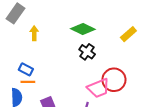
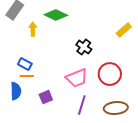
green diamond: (83, 29) -> (56, 15), moved
pink trapezoid: (98, 88) -> (77, 78), moved

